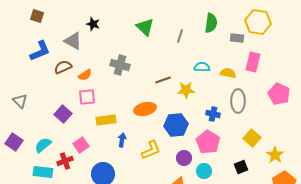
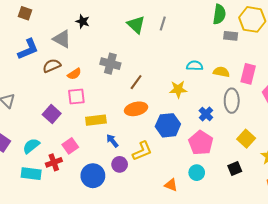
green semicircle: (211, 23) -> (219, 14), moved
gray line: (180, 36) -> (163, 24), moved
pink rectangle: (253, 62) -> (248, 74), moved
brown line: (163, 80) -> (136, 82), moved, turned -35
blue cross: (213, 114) -> (206, 114), turned 32
blue arrow: (122, 140) -> (112, 141), turned -48
purple circle: (184, 158) -> (120, 164), moved

